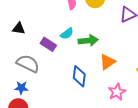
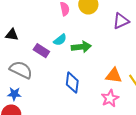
orange triangle: (107, 62) -> (114, 76), moved, turned 42

